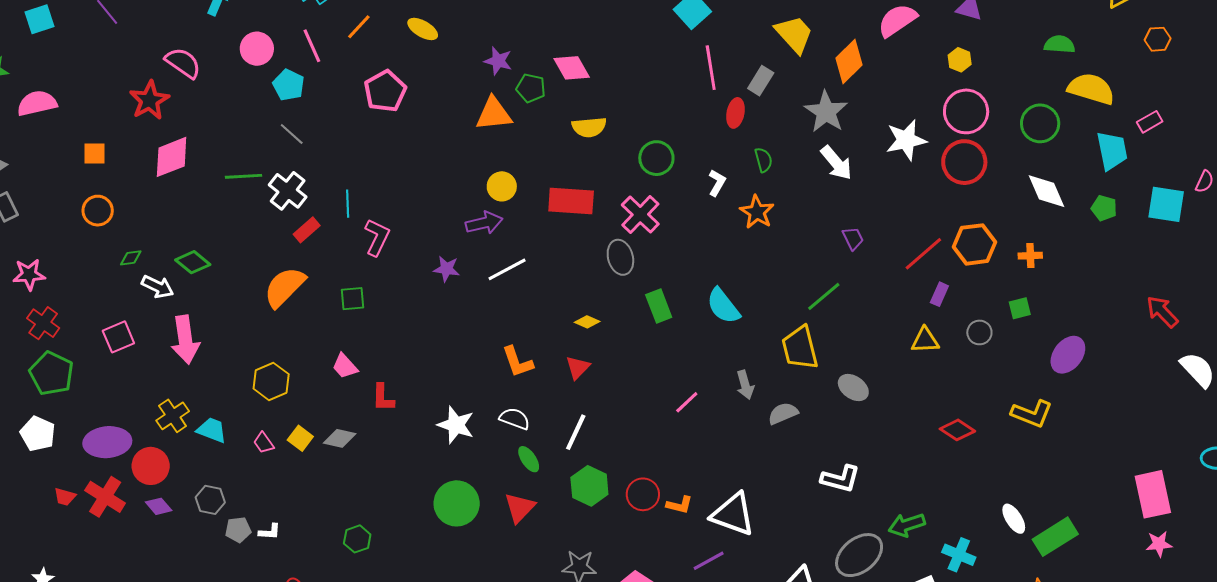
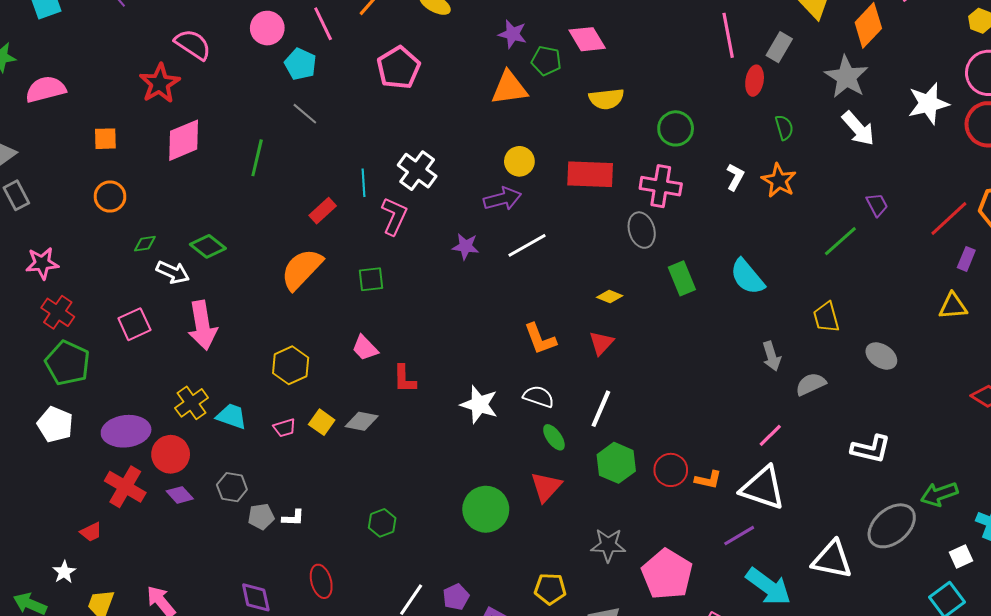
green line: (244, 176) -> (257, 158), turned -72
white L-shape: (717, 183) -> (735, 177), moved
white cross: (288, 191) -> (417, 171), moved
pink cross: (640, 215) -> (661, 186), turned -33
green line: (824, 296) -> (840, 241), moved
yellow trapezoid: (800, 348) -> (826, 317), size x0.7
pink line: (687, 402) -> (770, 435), moved
pink trapezoid: (264, 443) -> (285, 428), turned -70
red trapezoid: (65, 497) -> (91, 532), moved, turned -40
green circle: (457, 503) -> (486, 509), moved

